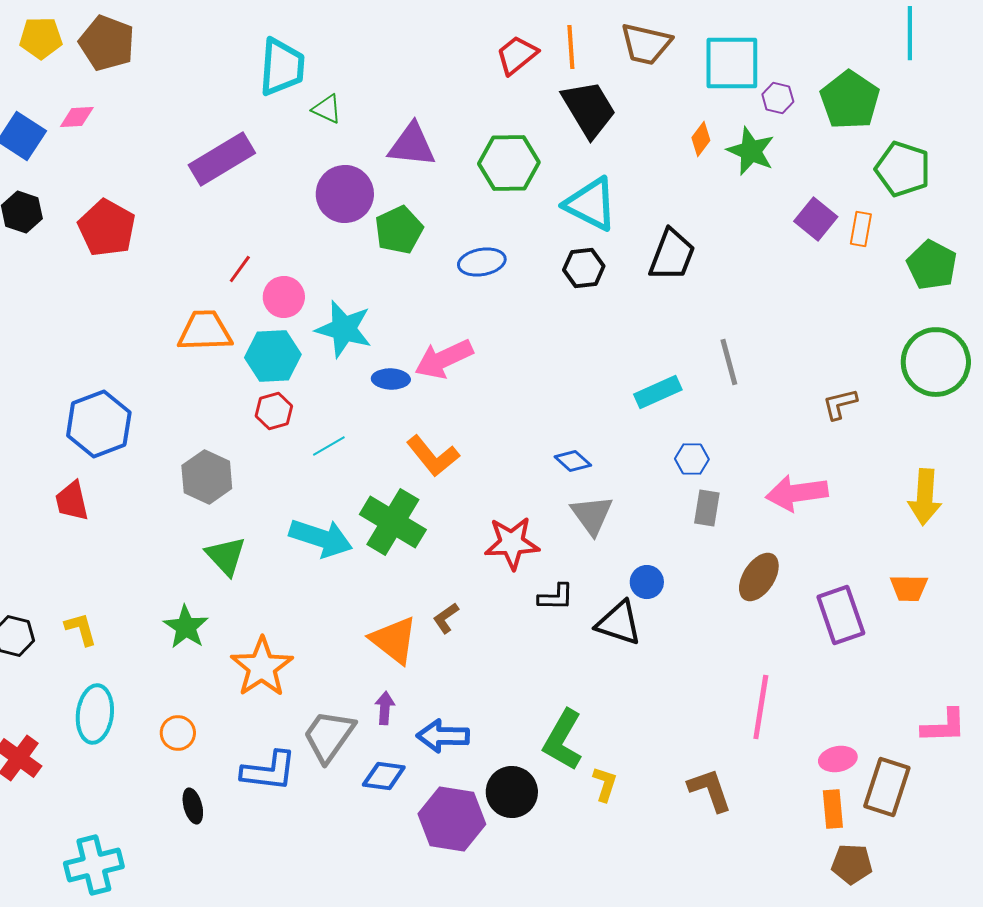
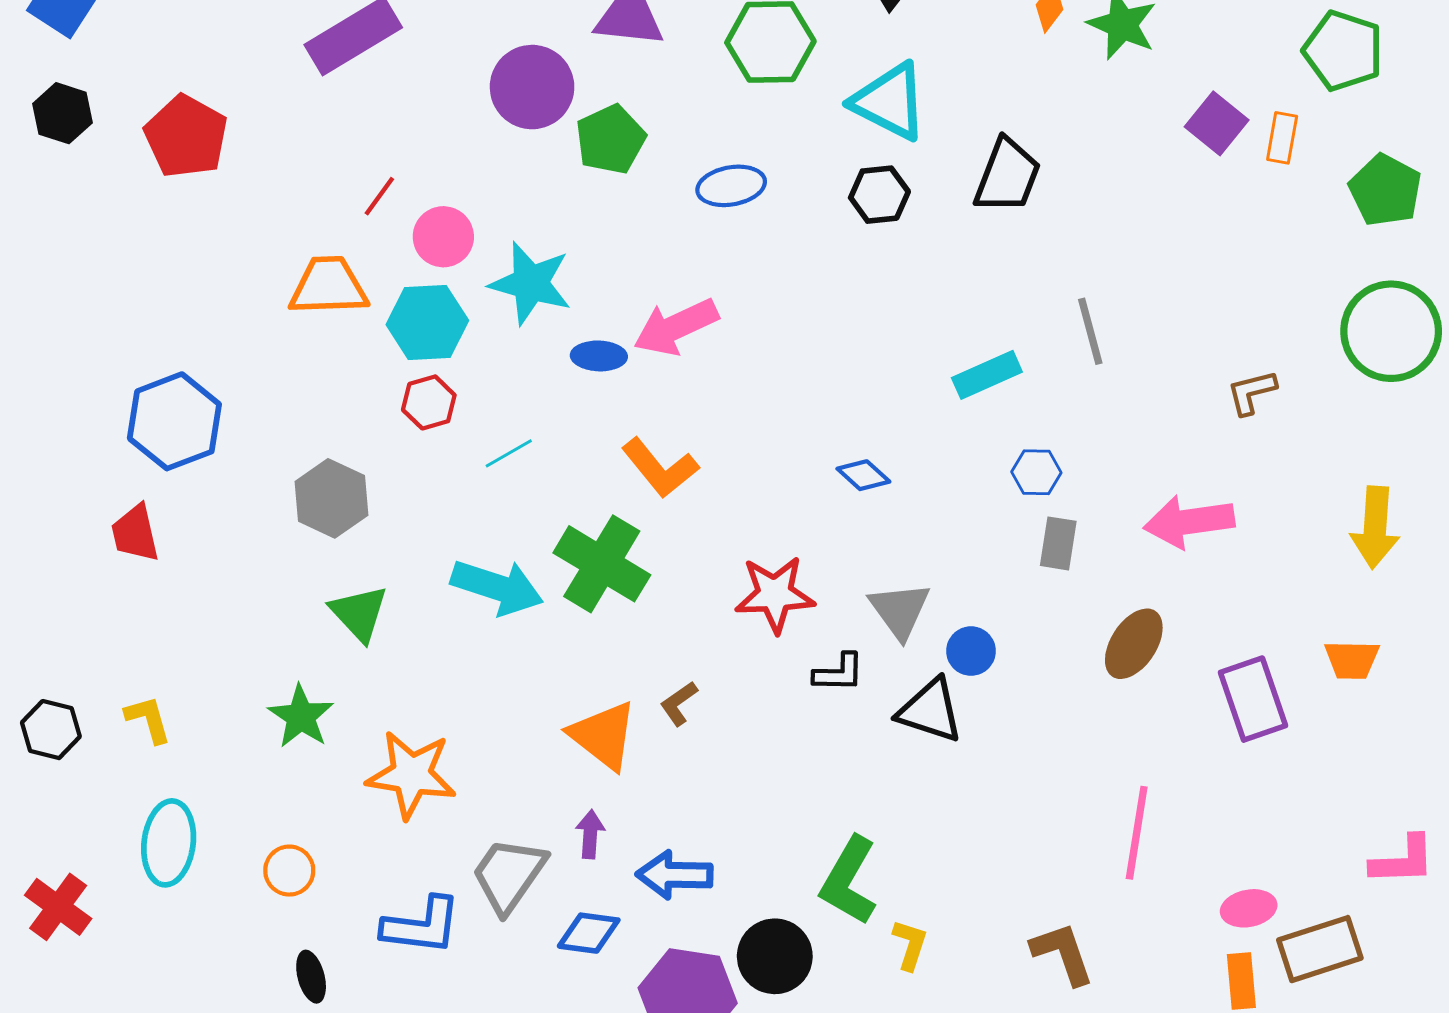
gray triangle: (592, 515) -> (900, 610), moved
orange star: (262, 667) -> (411, 775), turned -30
brown rectangle: (887, 787) -> (1320, 949), turned 54

